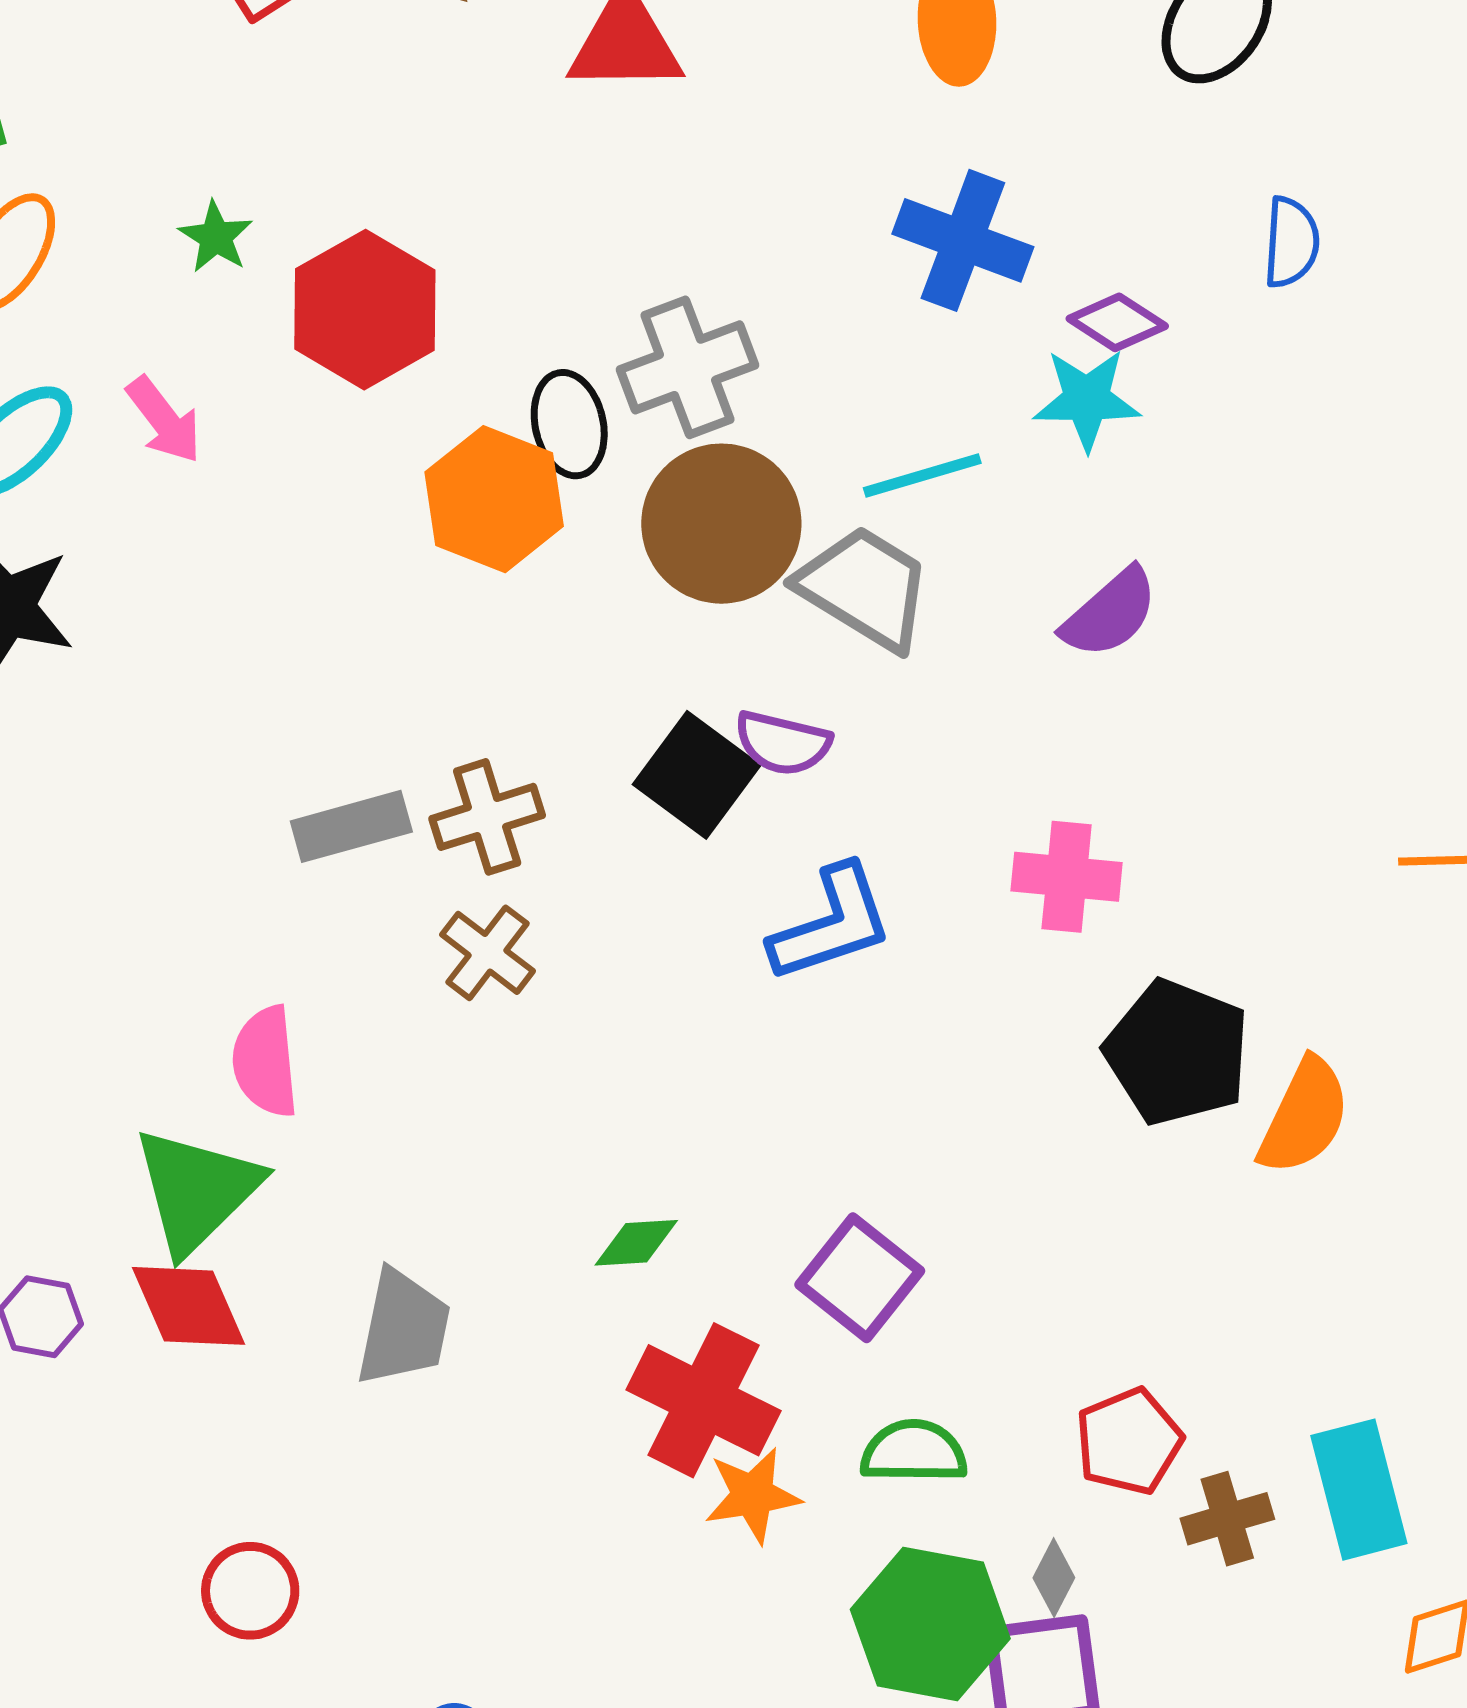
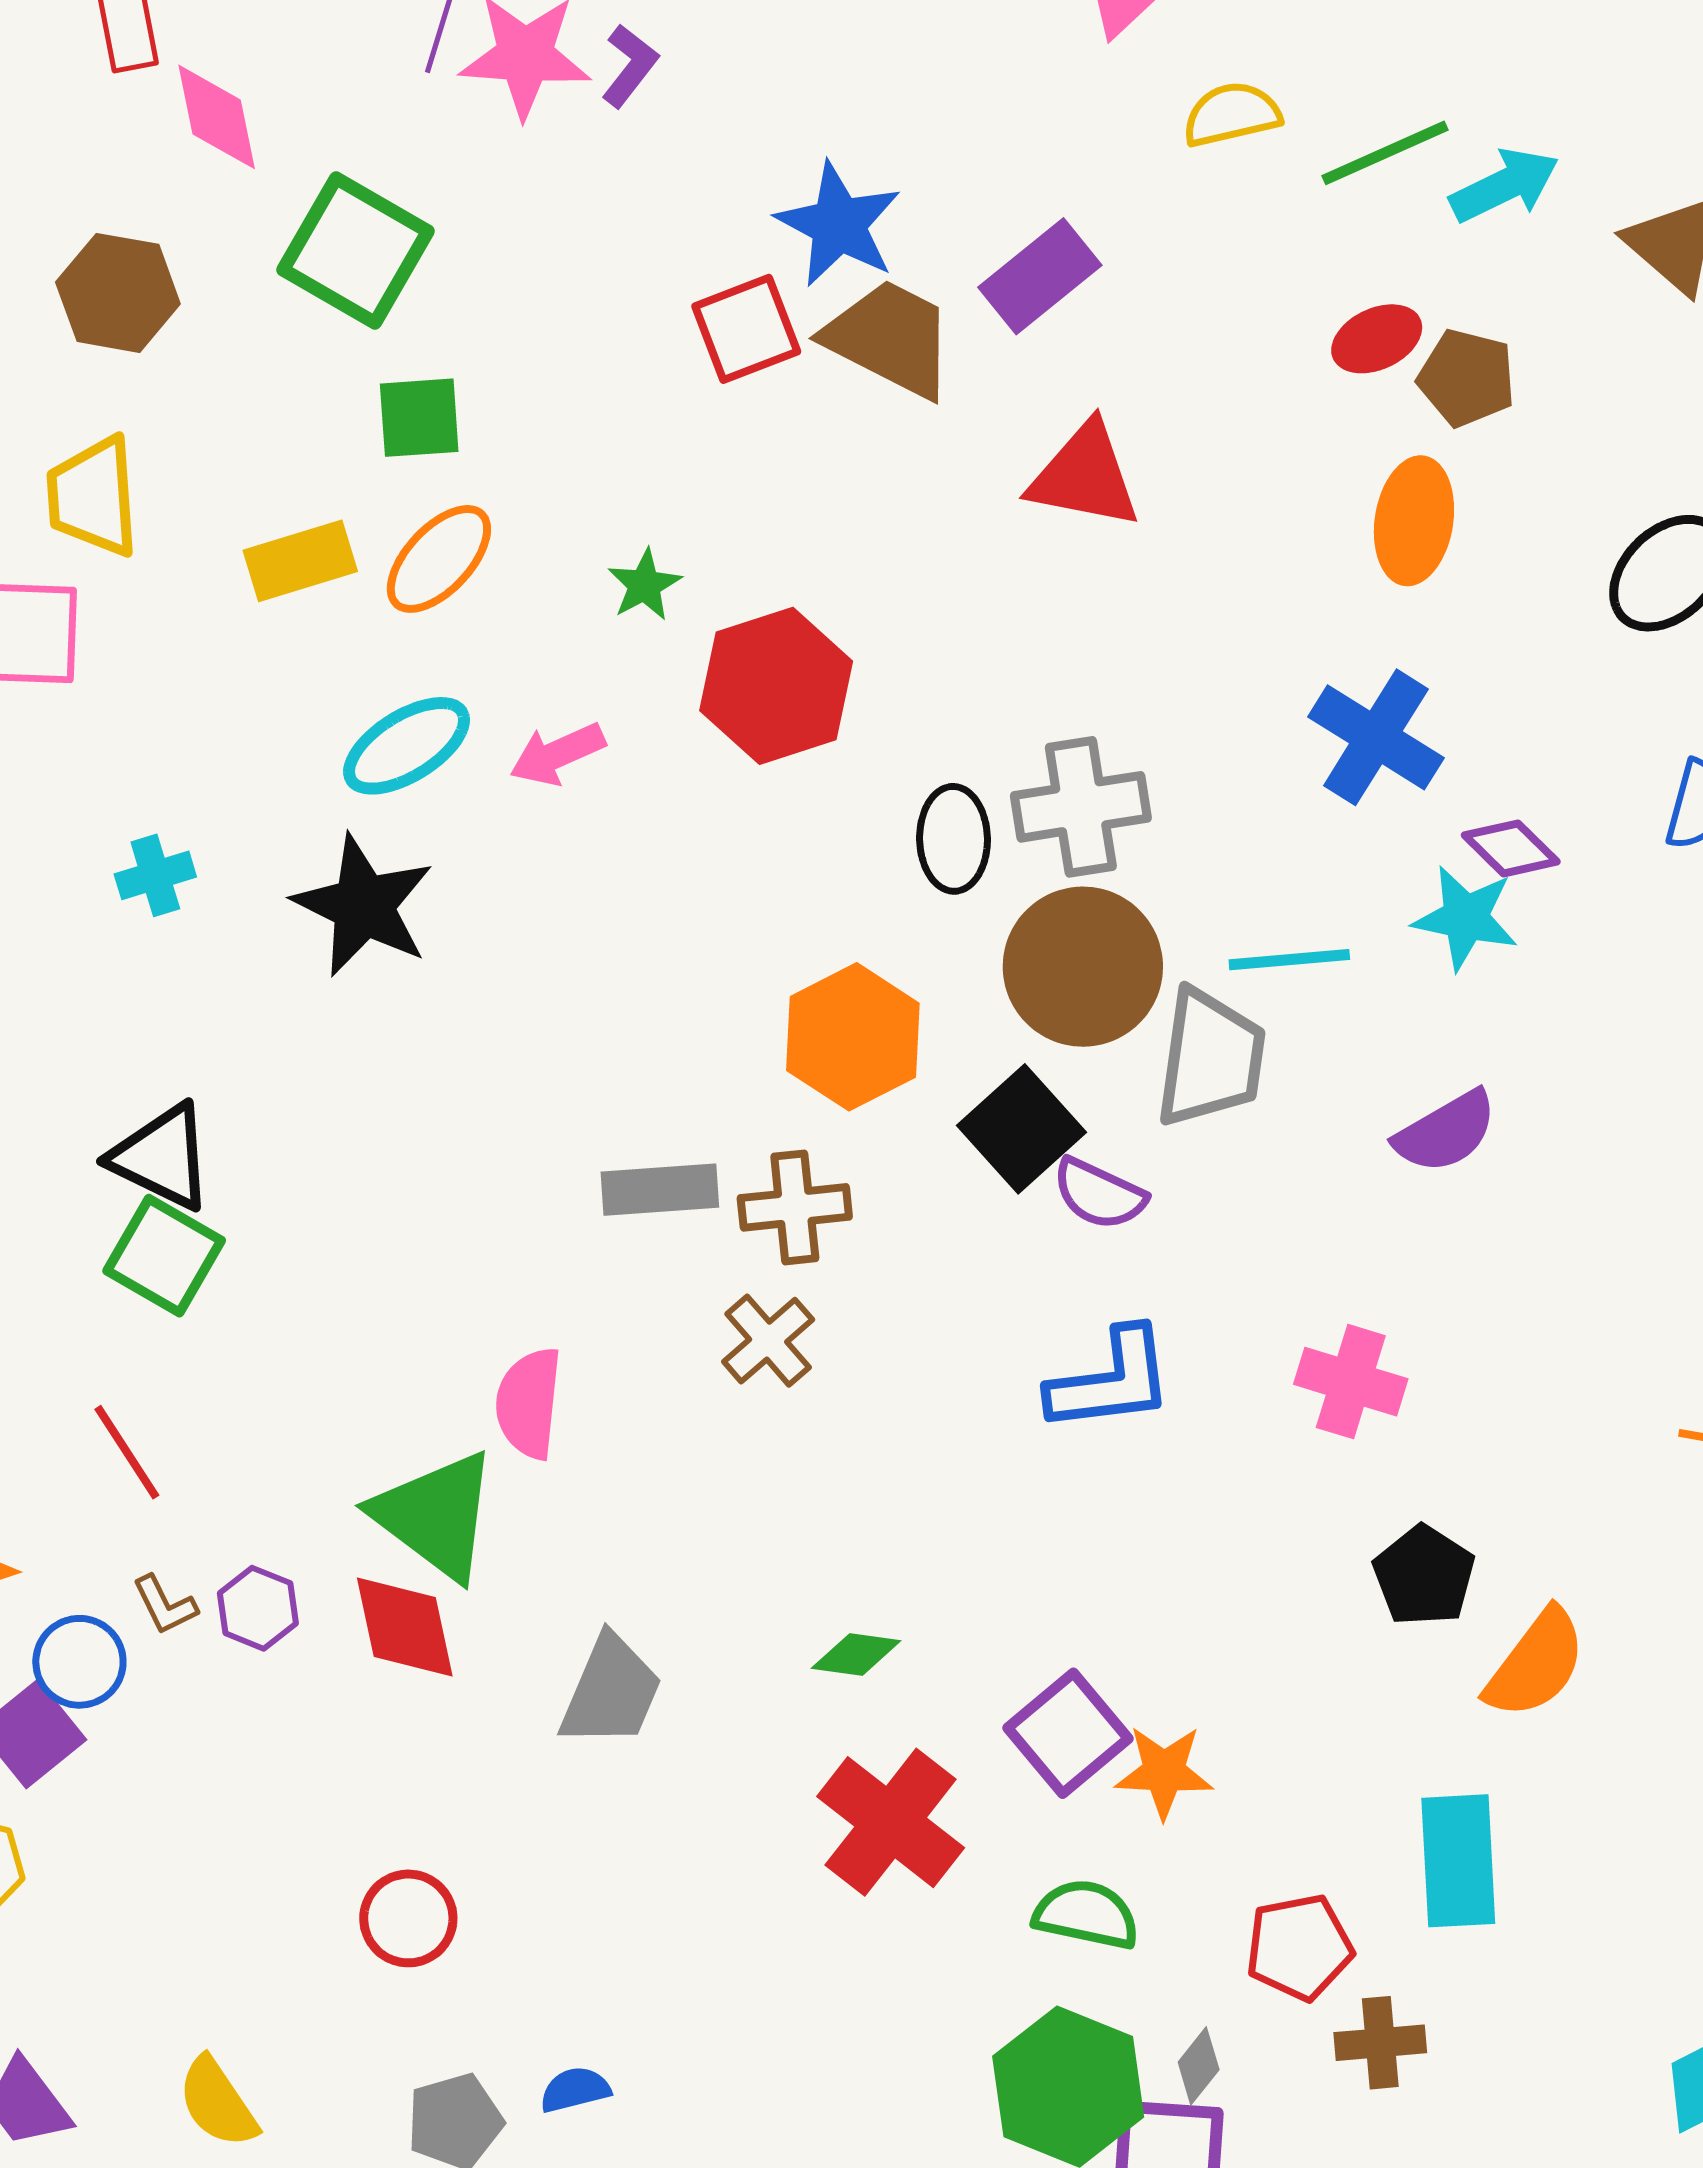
pink arrow: (164, 420) -> (557, 754), turned 92
orange hexagon: (494, 499) -> (853, 1037), moved
gray trapezoid: (865, 588) -> (1210, 1058), turned 55
black square: (697, 775) -> (1021, 1129), moved
black pentagon: (1177, 1052) -> (1424, 1576), size x0.7
green triangle: (196, 1190) -> (436, 1515), turned -50
cyan rectangle: (1359, 1490) -> (1458, 1861), moved
orange star: (753, 1495) -> (1164, 1772), moved

